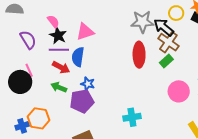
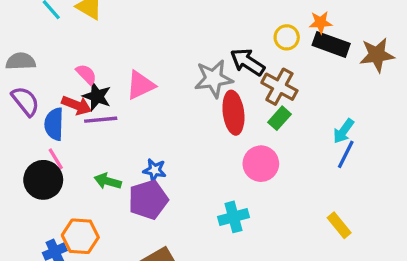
gray star: (142, 22) -> (214, 79), moved
black arrow: (164, 27) -> (247, 62), moved
purple semicircle: (28, 40) -> (25, 101), moved
blue semicircle: (78, 57) -> (54, 124), moved
red arrow: (61, 67) -> (77, 105), moved
pink circle: (179, 91) -> (261, 164), moved

